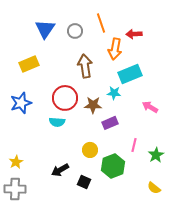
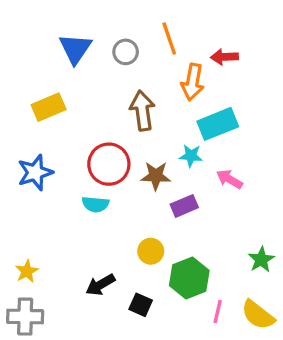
pink arrow: (150, 107) -> (229, 179), moved
pink line: (134, 145) -> (218, 311), moved
yellow semicircle: (154, 188) -> (258, 315), size x1.5

